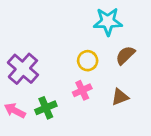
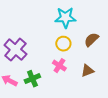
cyan star: (108, 22) -> (65, 18), moved
pink cross: (82, 90) -> (59, 66), turned -32

